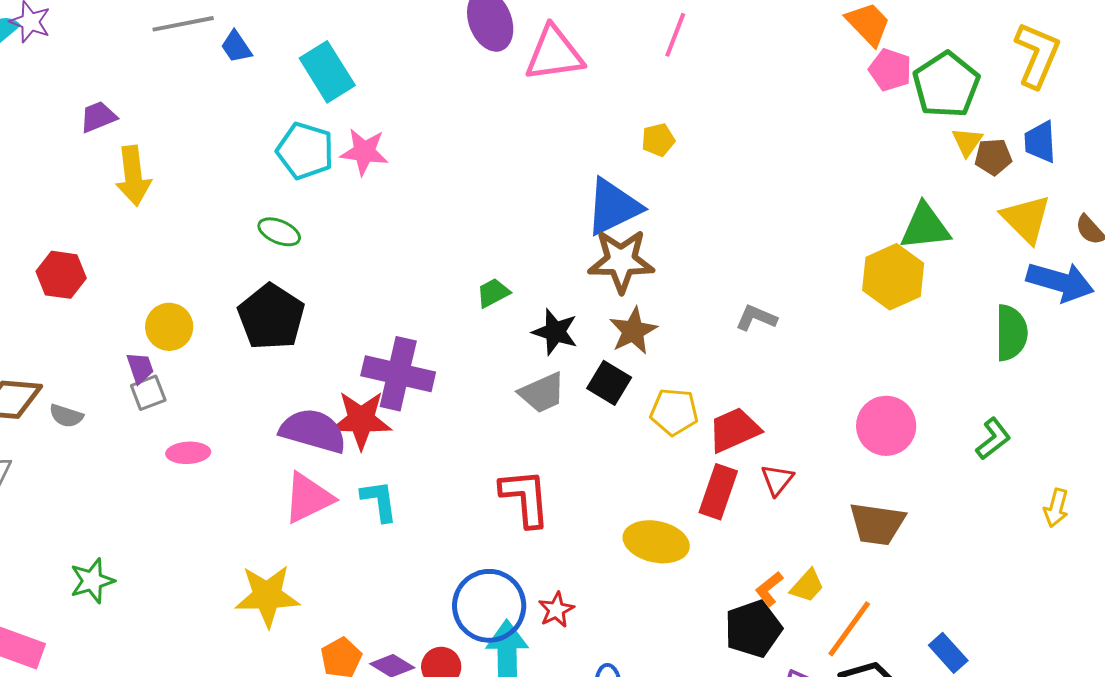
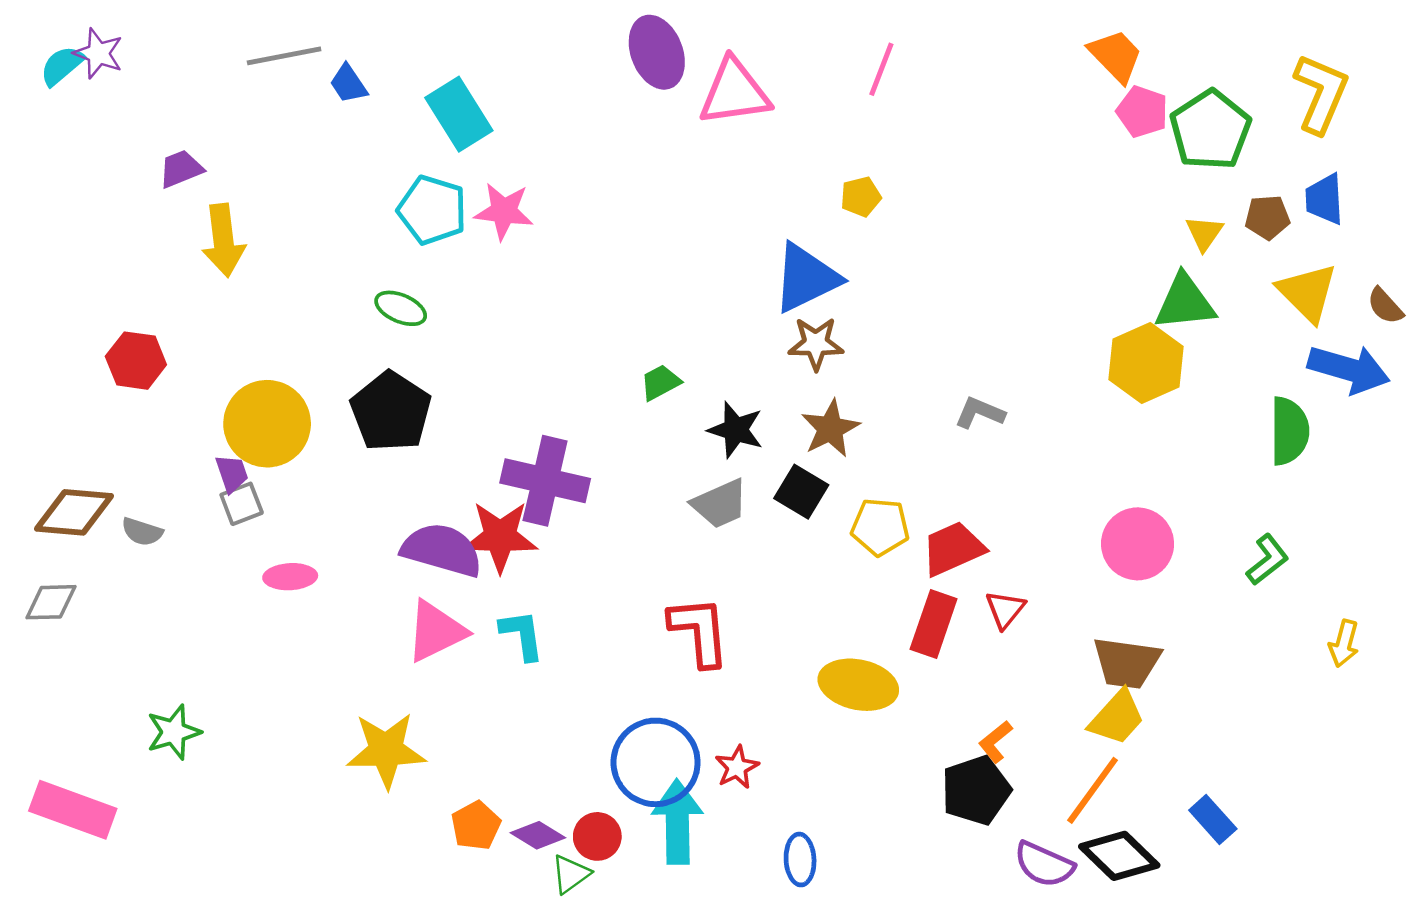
yellow triangle: (967, 142) -> (1204, 233), moved
brown star: (621, 261) -> (816, 344), size x0.7
yellow circle: (169, 327) -> (267, 424), size x1.5
yellow trapezoid: (807, 586) -> (1117, 717), moved, size x1.4

